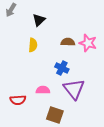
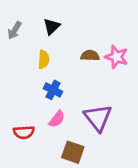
gray arrow: (11, 10) -> (15, 30), moved
blue cross: (62, 68) -> (53, 90), moved
pink semicircle: (43, 90) -> (57, 119), turned 128

